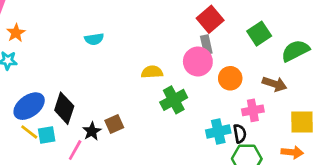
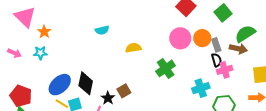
gray rectangle: (206, 45) -> (216, 45), moved
green semicircle: (295, 51) -> (245, 34), moved
yellow semicircle: (152, 72) -> (133, 48), moved
orange circle: (230, 78) -> (202, 38), moved
black semicircle: (240, 134) -> (216, 60), moved

